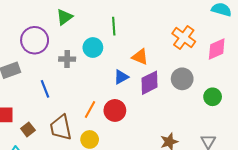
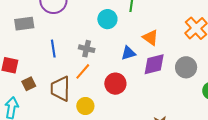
gray cross: (67, 59) -> (87, 49), moved
orange line: (90, 110) -> (83, 71), moved

